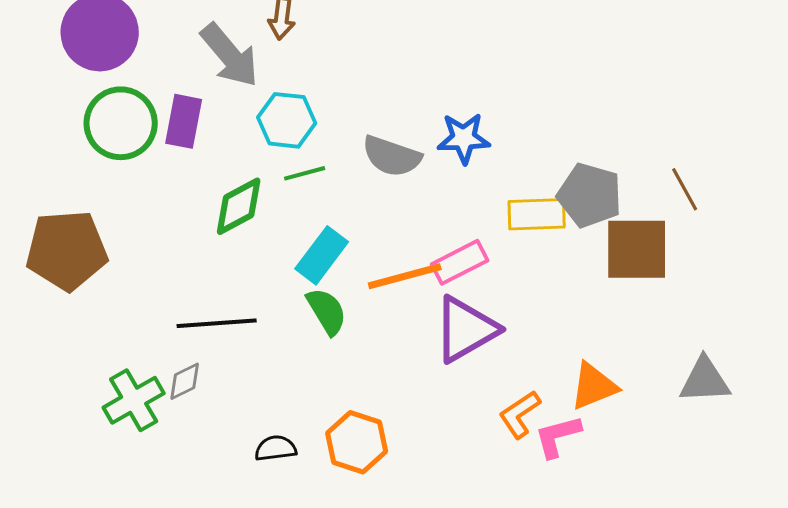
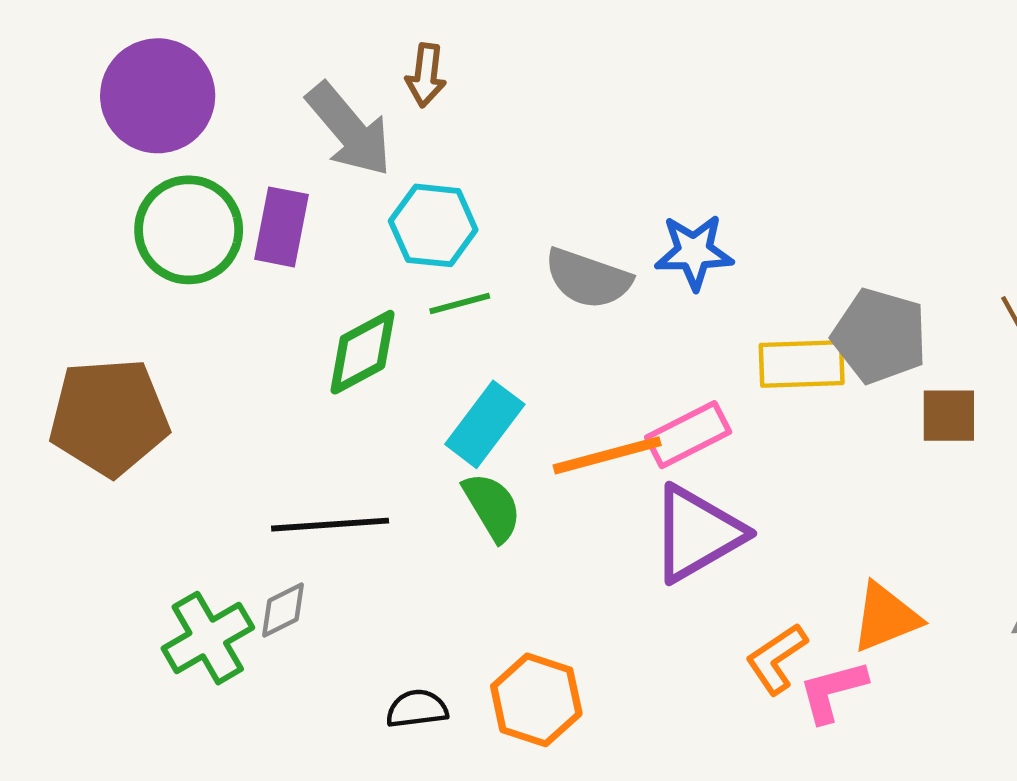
brown square: (637, 249) -> (949, 416), size x0.6

